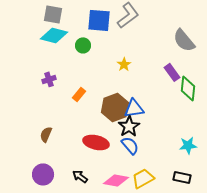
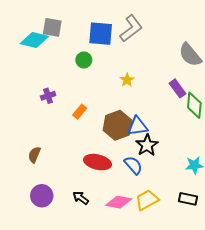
cyan diamond: (54, 35) -> (34, 40), moved
black star: (129, 126) -> (147, 145), moved
brown semicircle: (46, 134) -> (34, 155), moved

